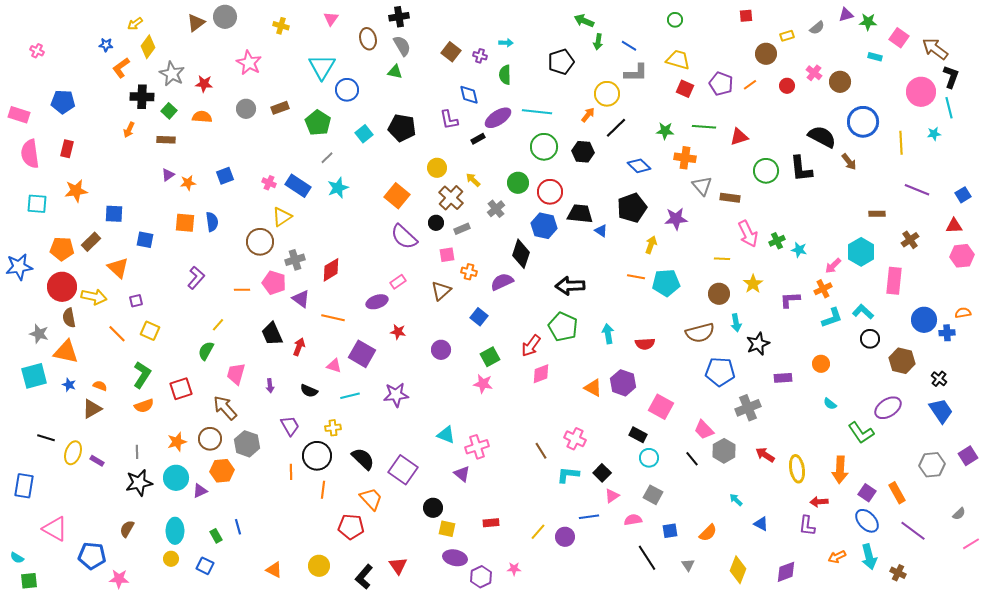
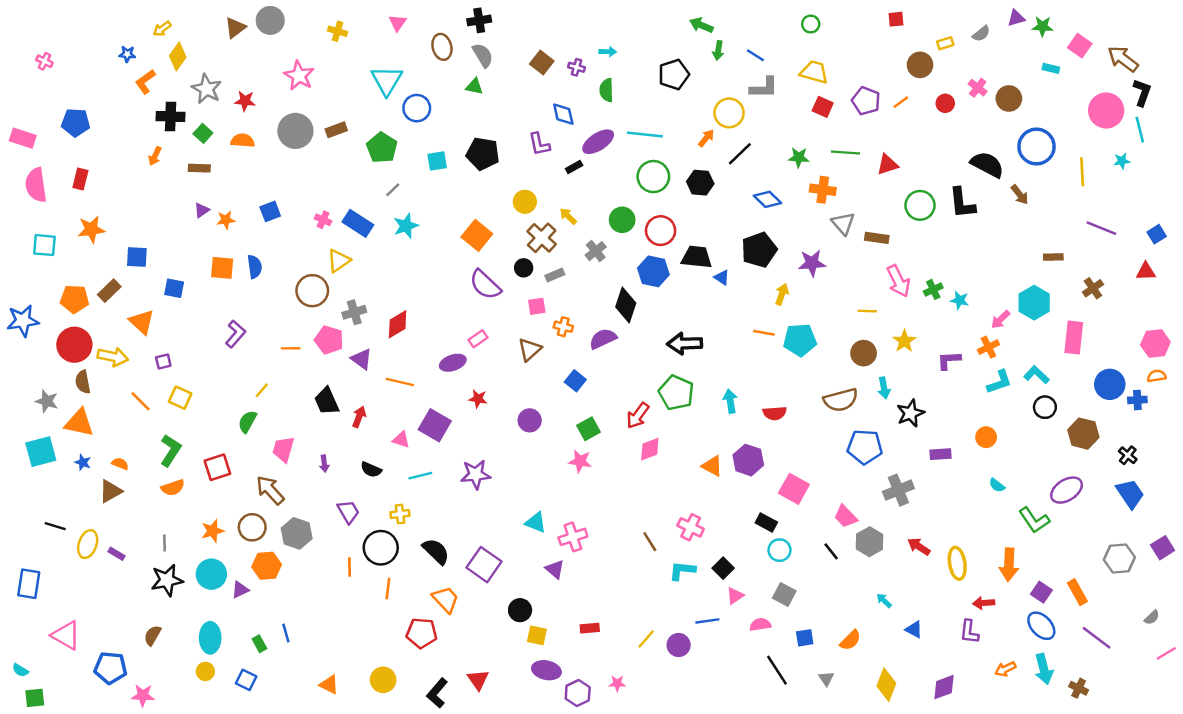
gray circle: (246, 109) -> (295, 131), size x1.5
cyan square: (364, 134) -> (437, 161), turned 30
pink hexagon: (962, 256) -> (1155, 344), moved

